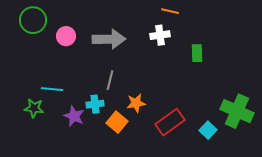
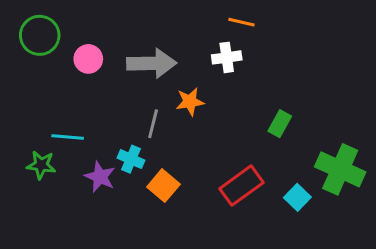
green rectangle: (197, 53) -> (280, 124), moved, turned 30
orange star: (136, 103) -> (190, 102), moved
cyan cross: (95, 104) -> (131, 159), turned 30

